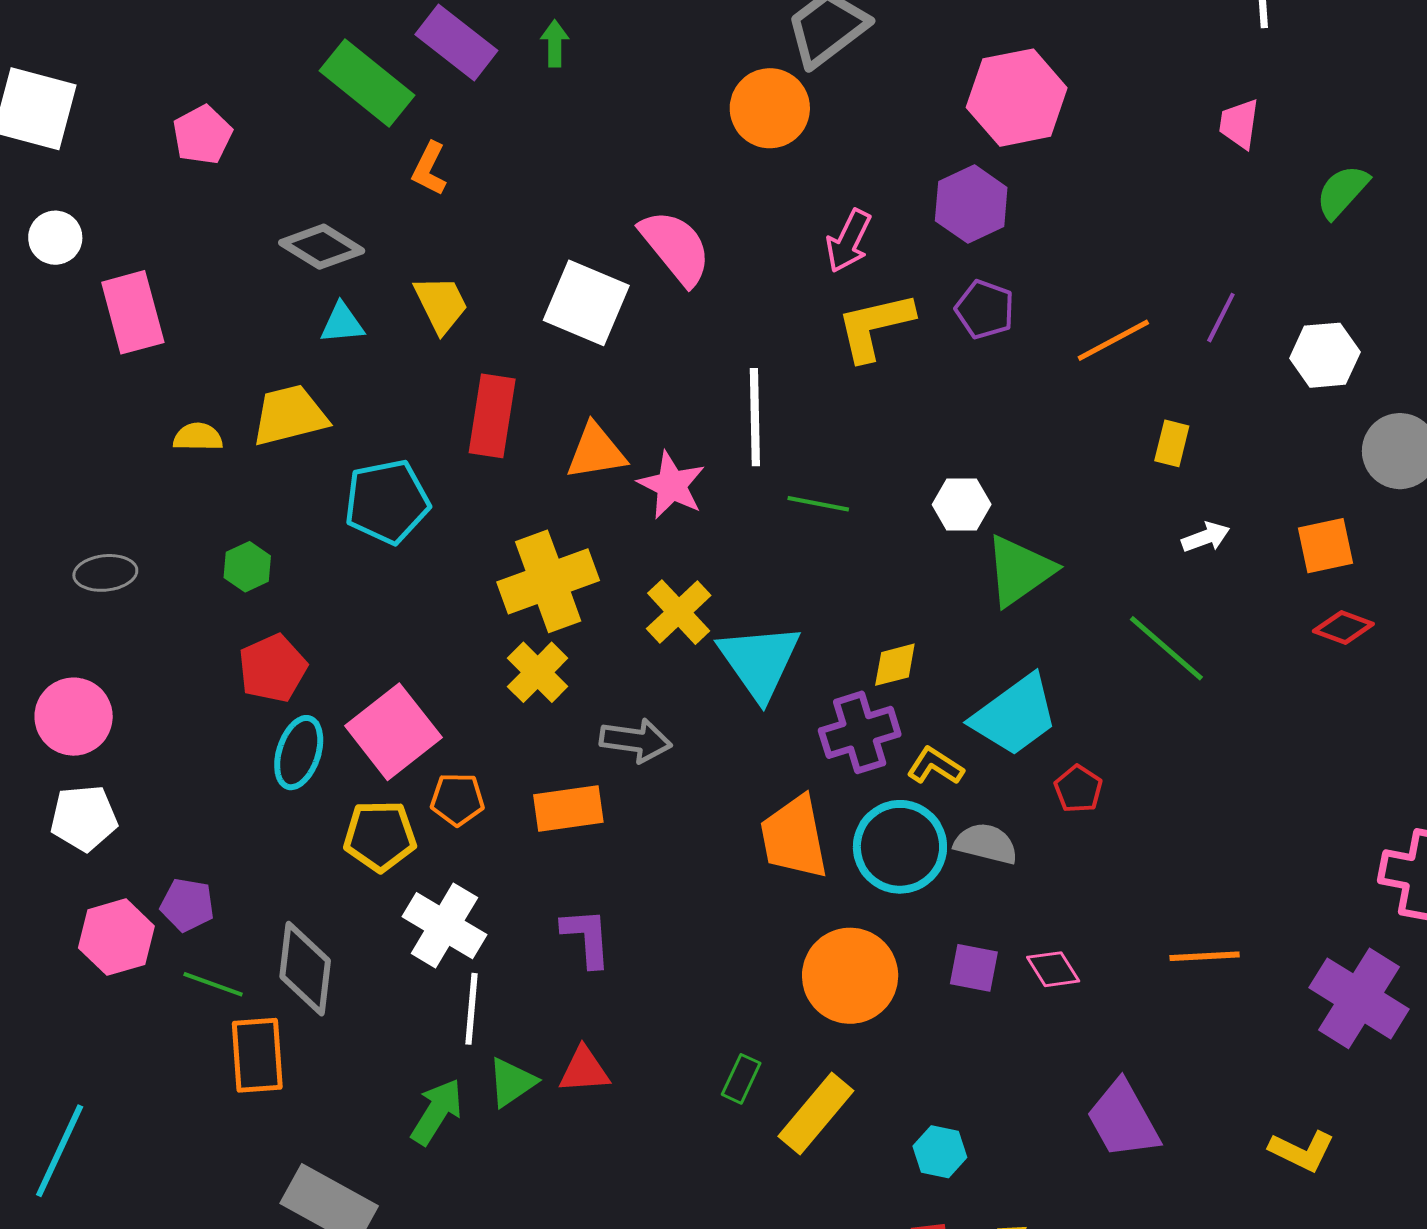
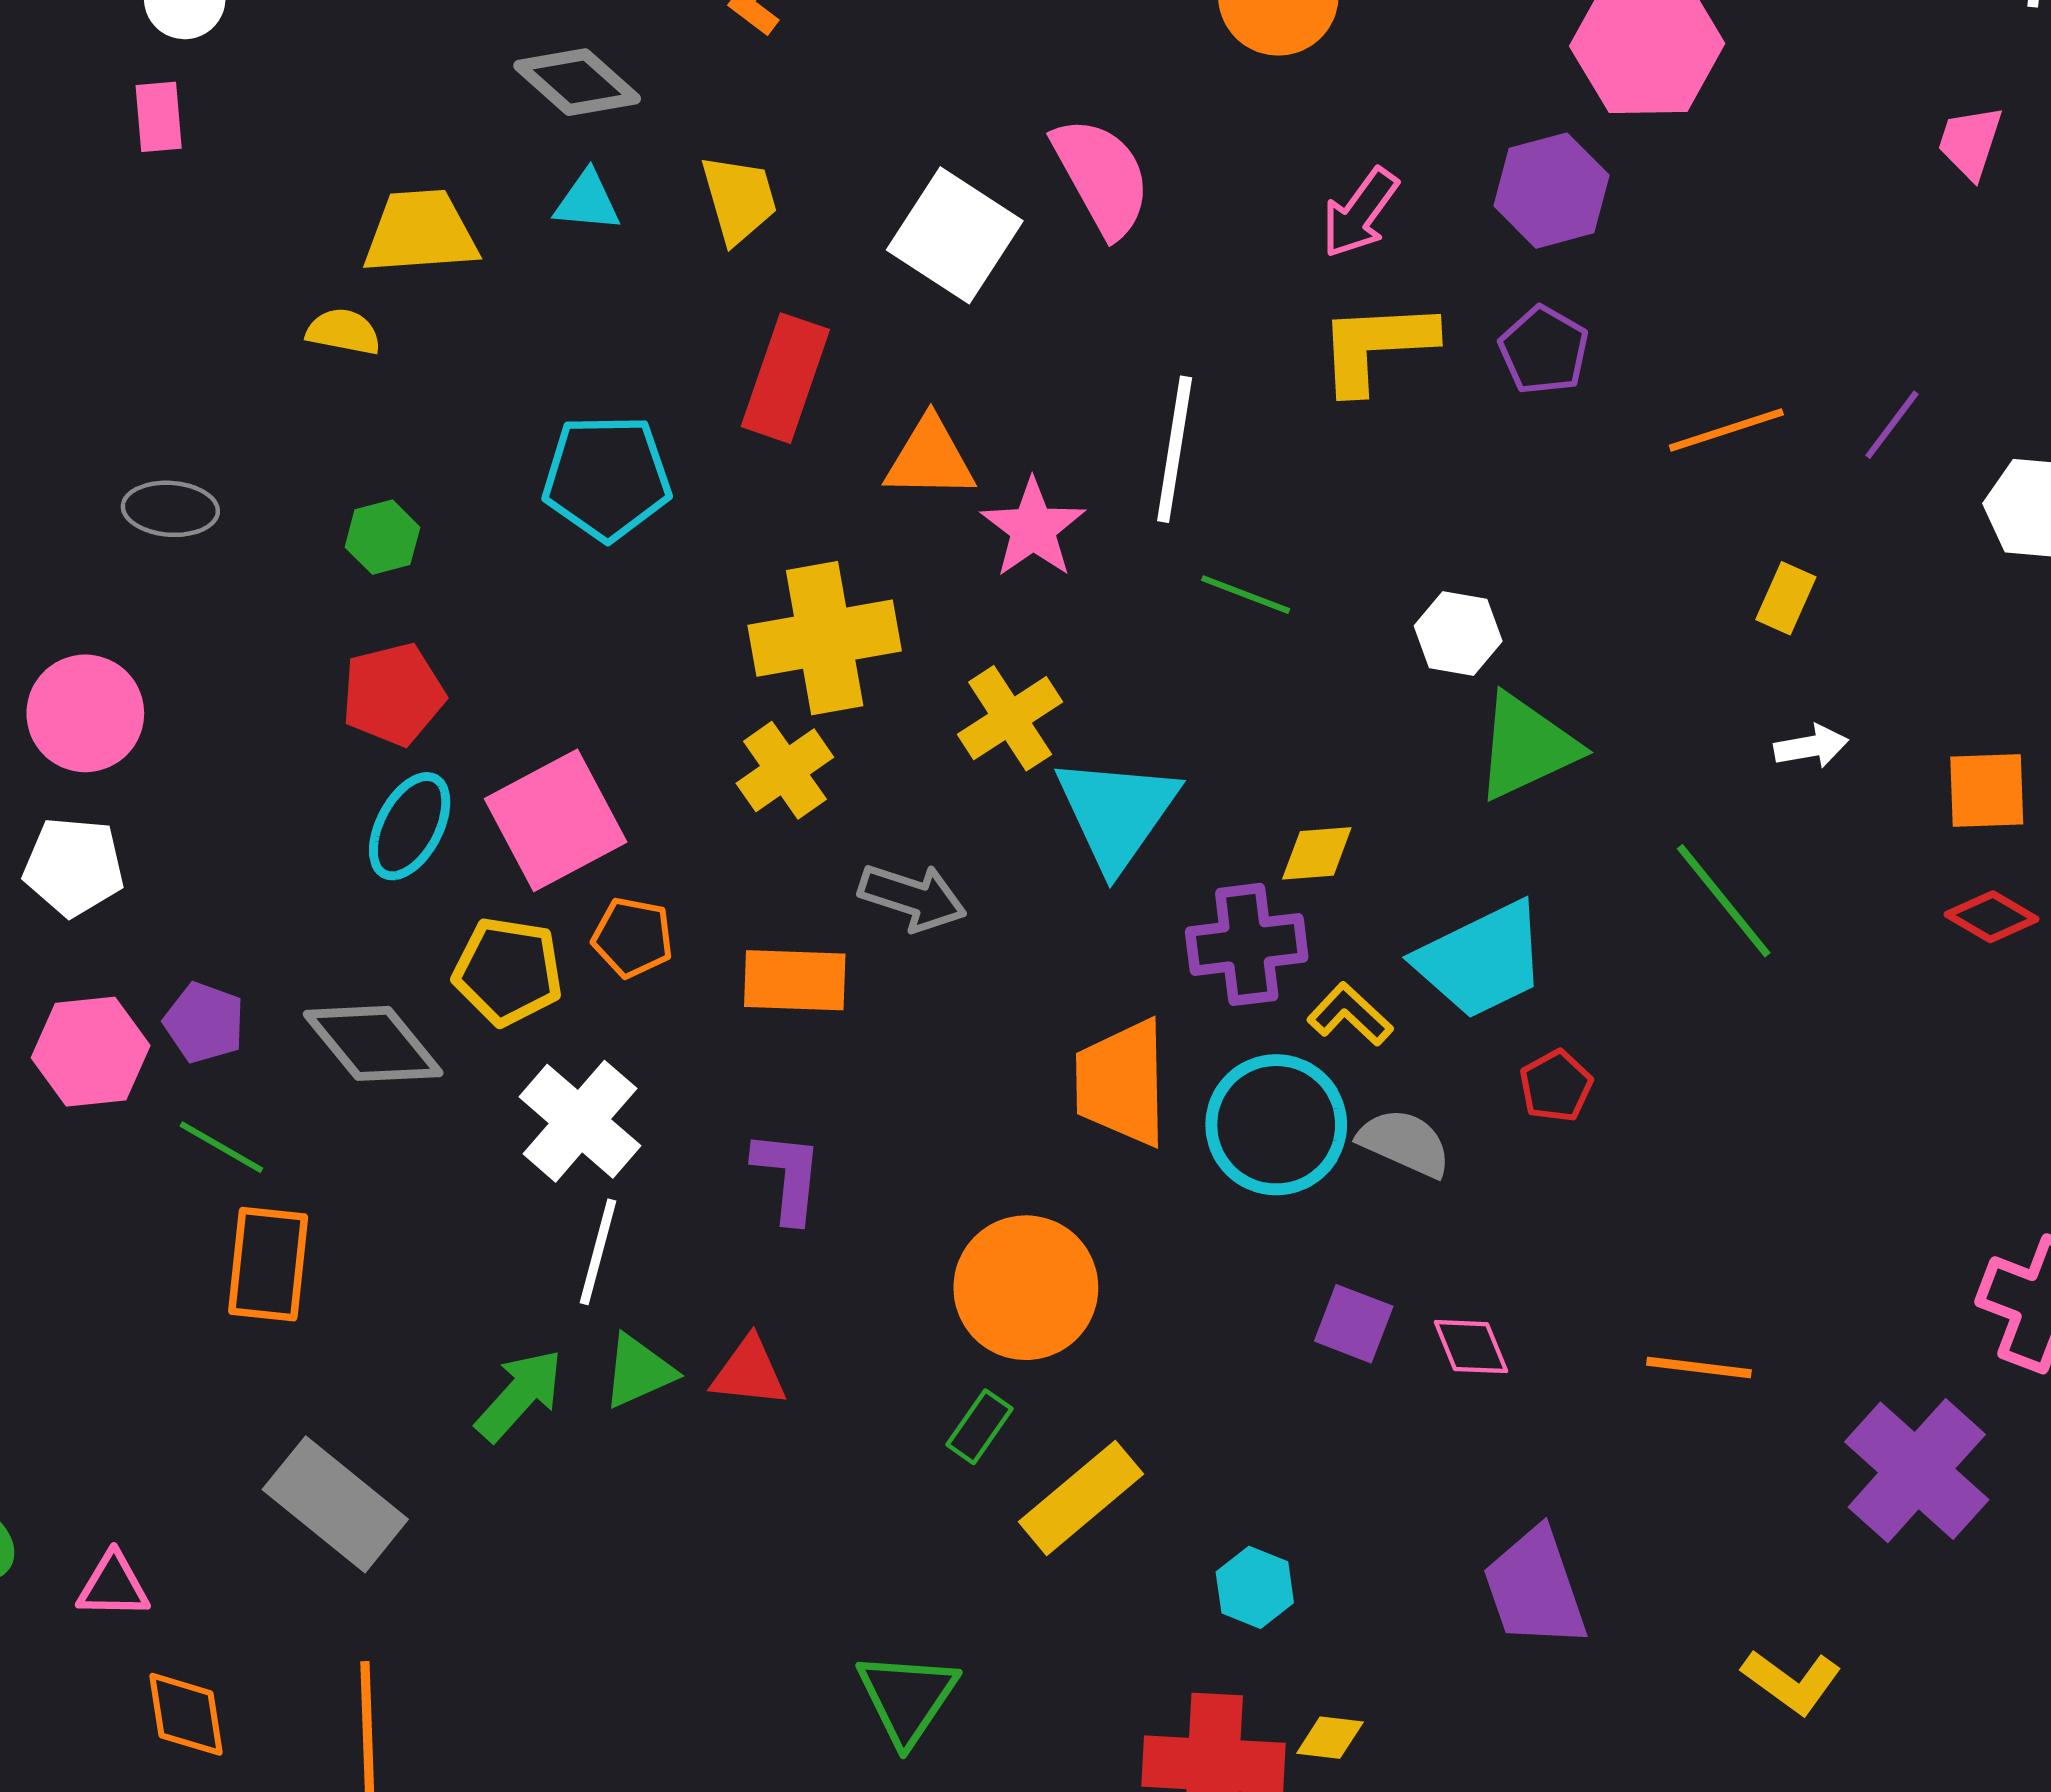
pink rectangle: (133, 312) -> (159, 117), moved, size x0.6
yellow trapezoid: (290, 415) -> (421, 232), moved
gray diamond: (305, 969) -> (373, 1043), moved, turned -56
orange circle: (850, 976) -> (1026, 1288), moved

